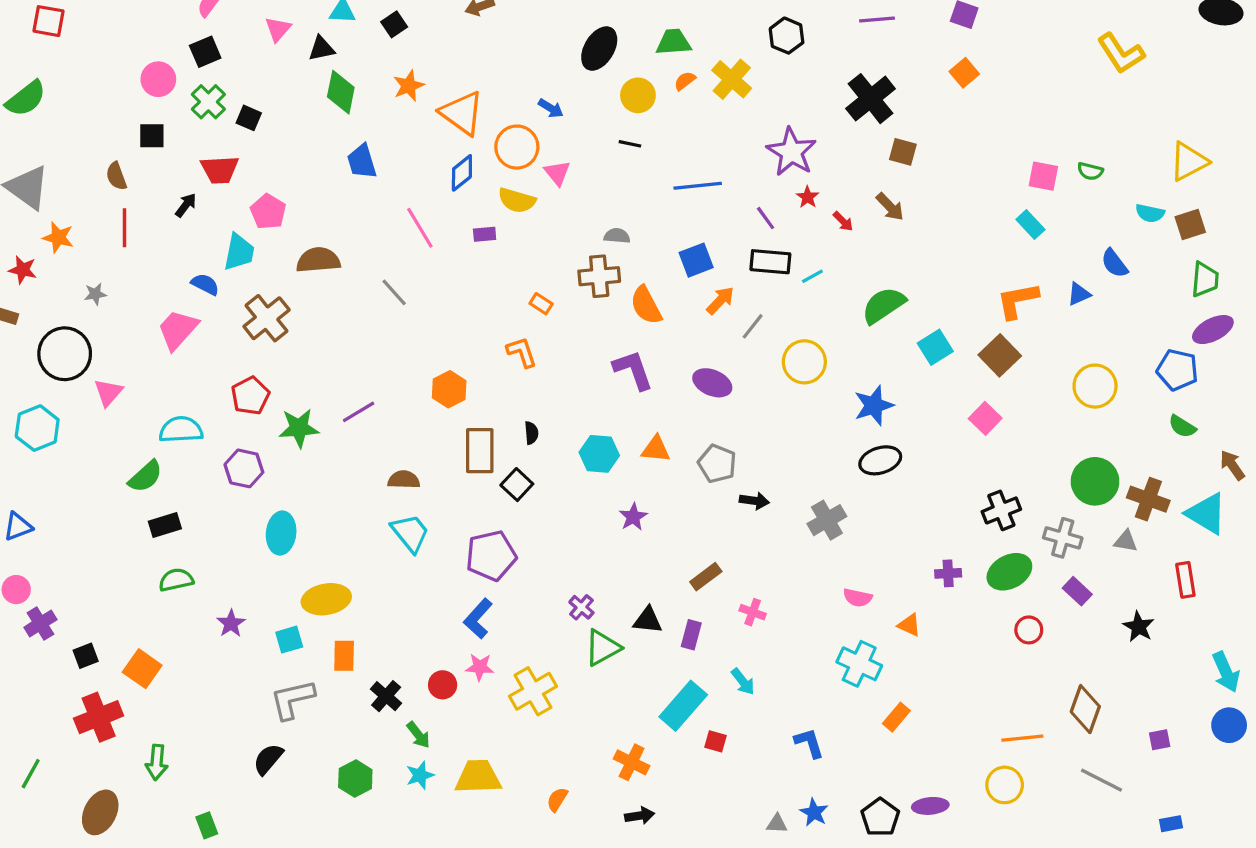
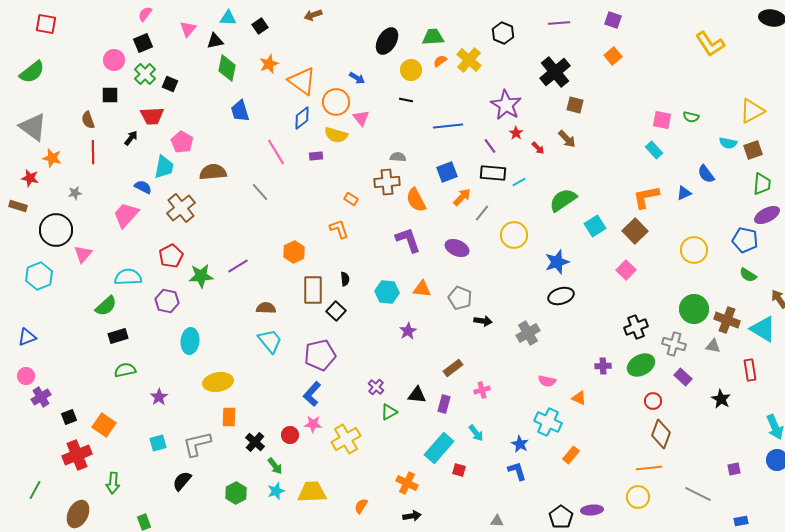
pink cross: (753, 612) -> (482, 390), turned -35
cyan square: (289, 640) -> (158, 443), moved
green triangle: (602, 648) -> (389, 412), size x0.7
brown diamond: (1085, 709) -> (661, 434), moved
blue star: (814, 812) -> (520, 444), moved

